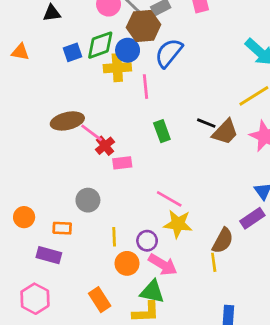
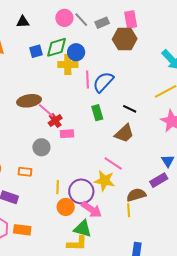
brown hexagon: (144, 26) -> (125, 39), moved
blue semicircle: (169, 53) -> (103, 82), moved
brown trapezoid: (225, 132) -> (124, 133), moved
pink line: (169, 199) -> (113, 163), moved
gray circle: (88, 200) -> (41, 147), moved
orange rectangle: (62, 228) -> (25, 172), moved
purple circle: (147, 241) -> (81, 191), size x1.6
brown semicircle: (223, 241) -> (136, 195), turned -138
orange rectangle: (100, 300) -> (22, 230), moved, turned -54

